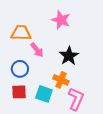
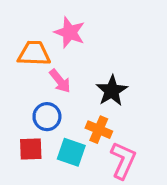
pink star: (61, 20) -> (70, 32), moved
blue circle: (20, 69) -> (47, 117), moved

